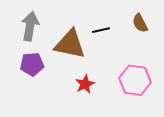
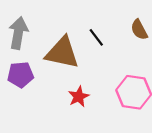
black line: (101, 30) -> (96, 37), turned 66

